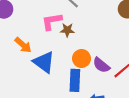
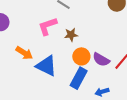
brown star: (67, 30) -> (71, 35), moved
blue rectangle: (75, 80) -> (79, 78), turned 35

